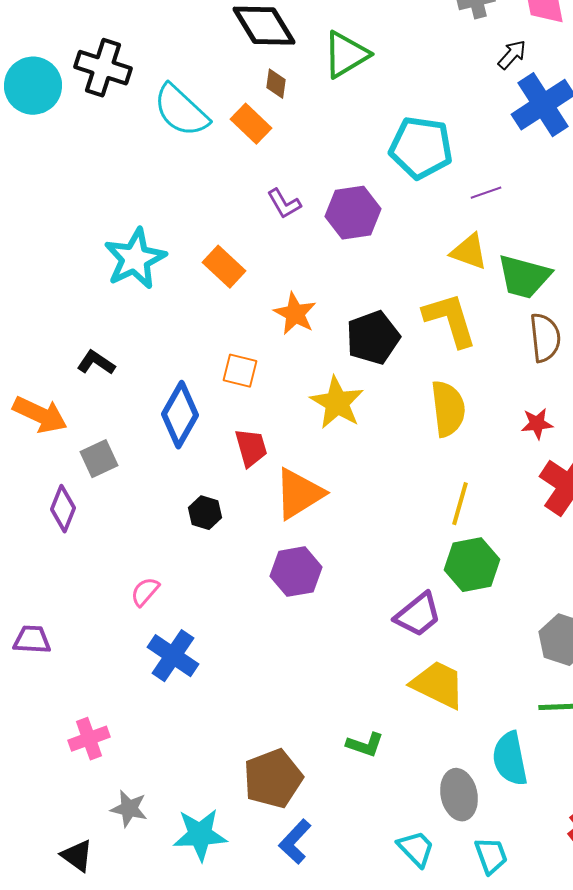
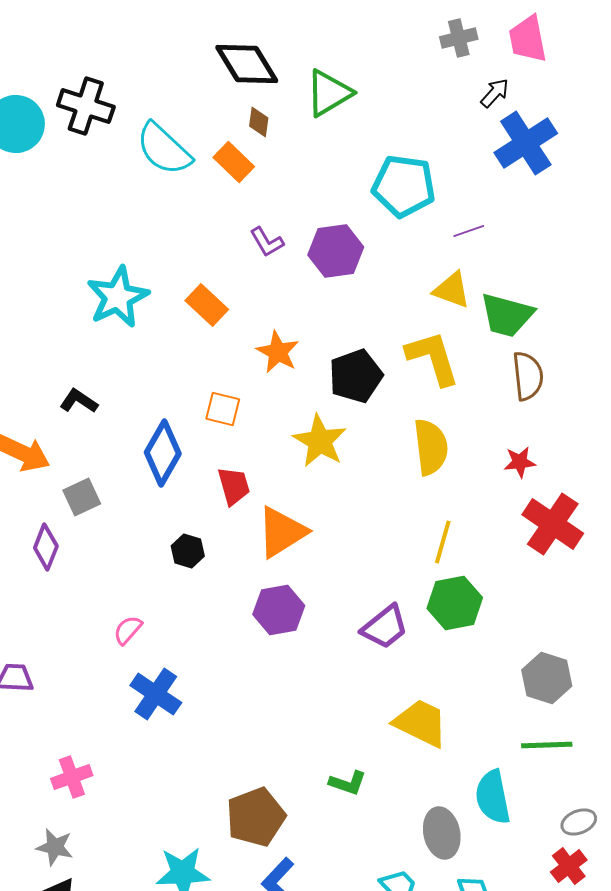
purple trapezoid: (418, 615) -> (385, 627), moved
gray star: (129, 809) -> (55, 847), moved

